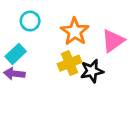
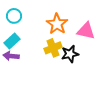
cyan circle: (30, 21) -> (14, 16), moved
pink triangle: (113, 41) -> (86, 31), turned 48

